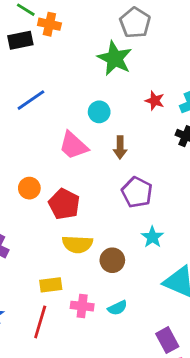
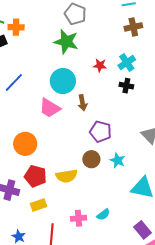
cyan circle: (99, 112) -> (63, 81), size x1.6
orange circle: (29, 188) -> (25, 144), size x1.5
red pentagon: (64, 204) -> (35, 176), moved
brown circle: (112, 260) -> (91, 159), moved
yellow rectangle: (51, 285) -> (38, 205), moved

